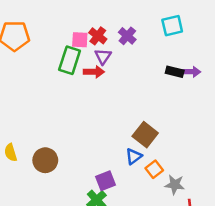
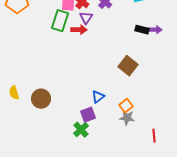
brown square: (145, 135) -> (128, 66), moved
blue triangle: (134, 156) -> (98, 97), moved
gray star: (175, 185) -> (127, 118), moved

